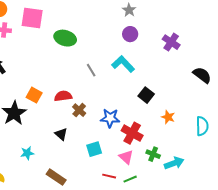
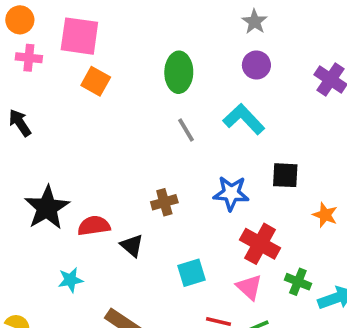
green ellipse: (65, 38) -> (179, 72), moved, turned 75
orange square: (34, 95) -> (96, 81), moved
black square: (146, 95) -> (285, 175), turned -35
red semicircle: (63, 96) -> (94, 226), moved
brown cross: (79, 110) -> (164, 202), turned 32
blue star: (110, 118) -> (231, 193), moved

